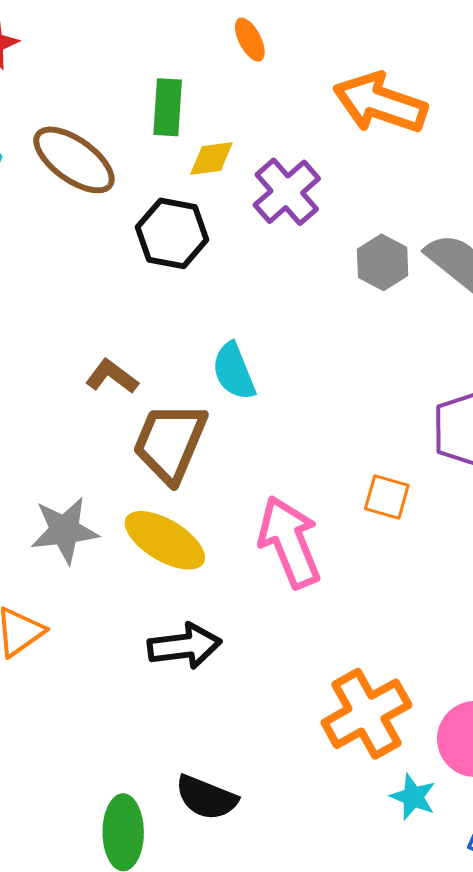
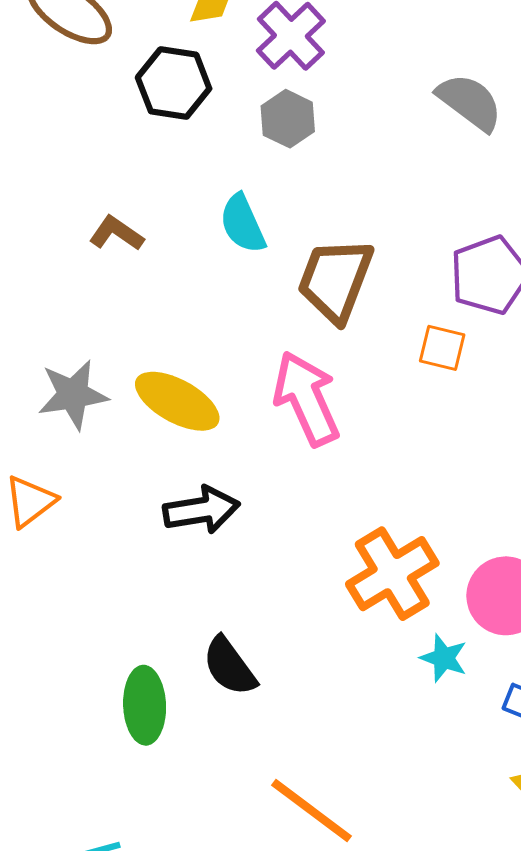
gray hexagon: (383, 262) -> (288, 119), moved
brown trapezoid: (170, 442) -> (335, 280), moved
orange square: (387, 497) -> (442, 348), moved
black semicircle: (206, 798) -> (230, 666), turned 34

